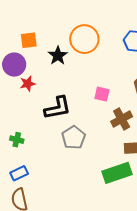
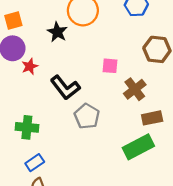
orange square: (29, 40) -> (13, 20), moved
black L-shape: (58, 108) -> (65, 88), turned 72
green cross: (17, 140) -> (27, 127), size x1.5

